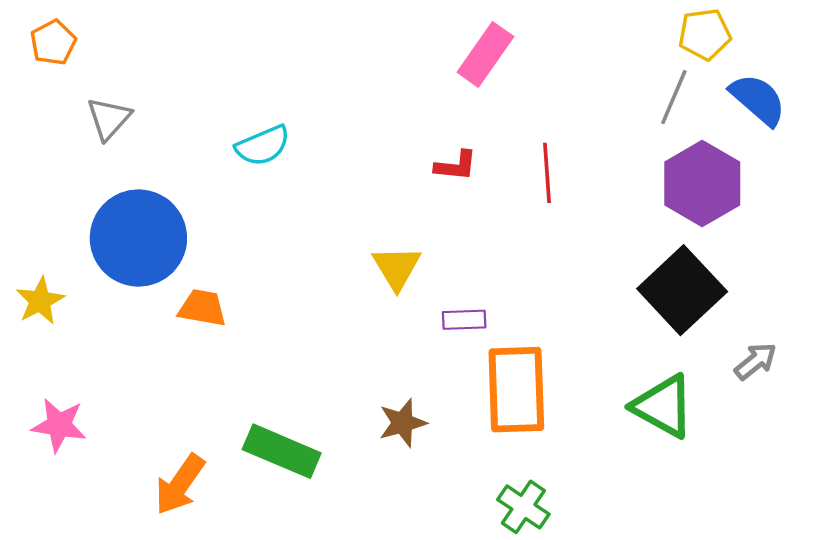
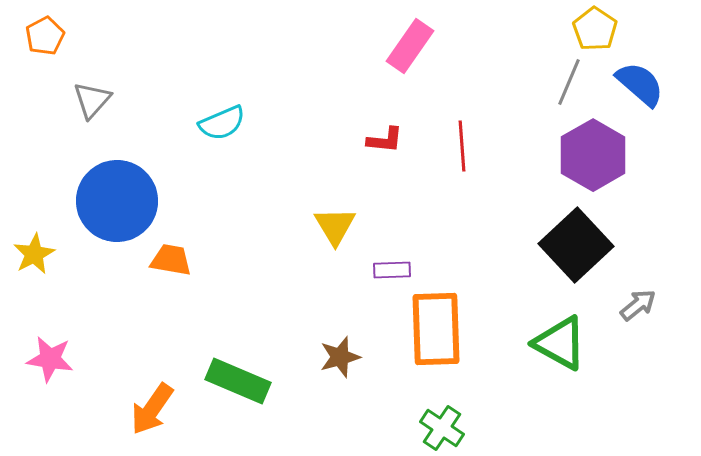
yellow pentagon: (705, 34) -> (595, 29), turned -30

